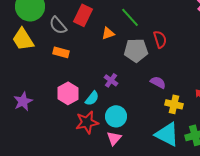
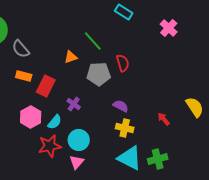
red rectangle: (83, 15) -> (46, 86), moved
yellow cross: (174, 104) -> (125, 128), moved

